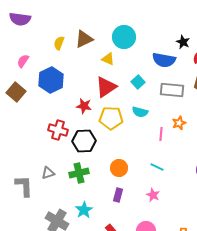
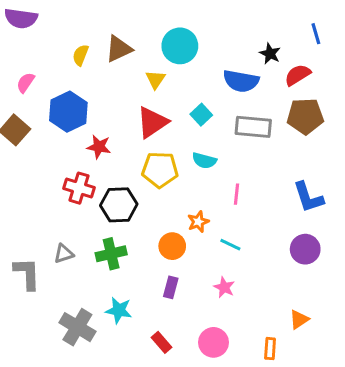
yellow triangle: (108, 59) -> (155, 80), turned 40
red star: (84, 106) -> (99, 147), moved
orange star: (179, 123) -> (198, 222), moved
cyan star: (84, 210) -> (119, 310), turned -30

